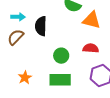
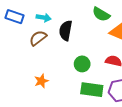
green rectangle: (60, 80) -> (92, 90), moved

